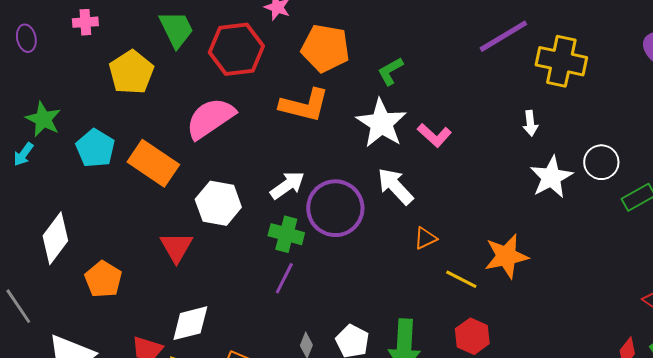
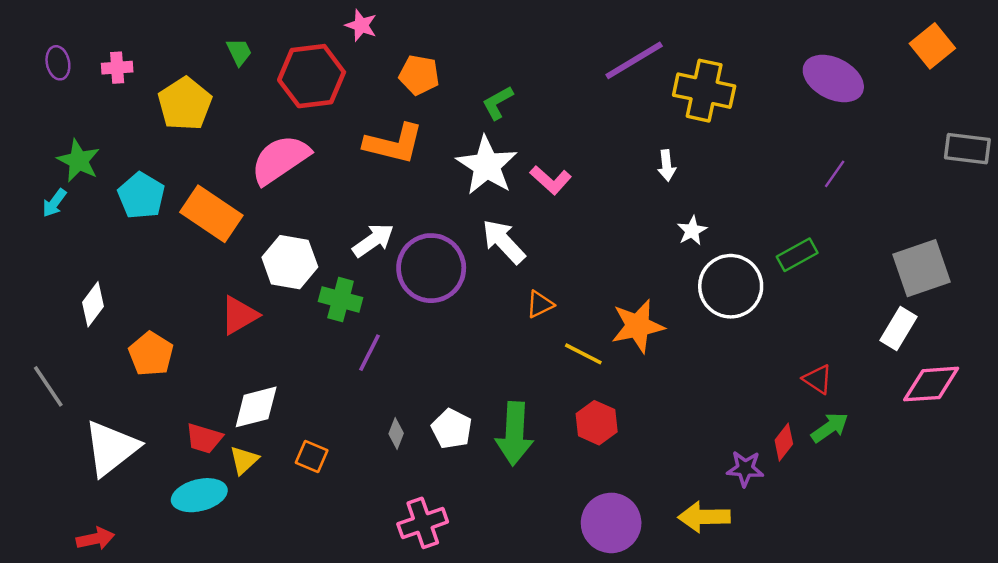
pink cross: (85, 22) -> (117, 68), moved
green trapezoid: (176, 29) -> (239, 52), size x0.6
orange pentagon: (325, 48) -> (419, 75), size x0.7
white circle: (601, 162) -> (731, 286), moved, size x1.5
white star: (551, 177) -> (692, 231), size x0.6
green cross: (286, 234) -> (341, 300), moved
white diamond: (55, 238) -> (93, 304), size x0.7
red triangle: (176, 247) -> (239, 315), turned 30

